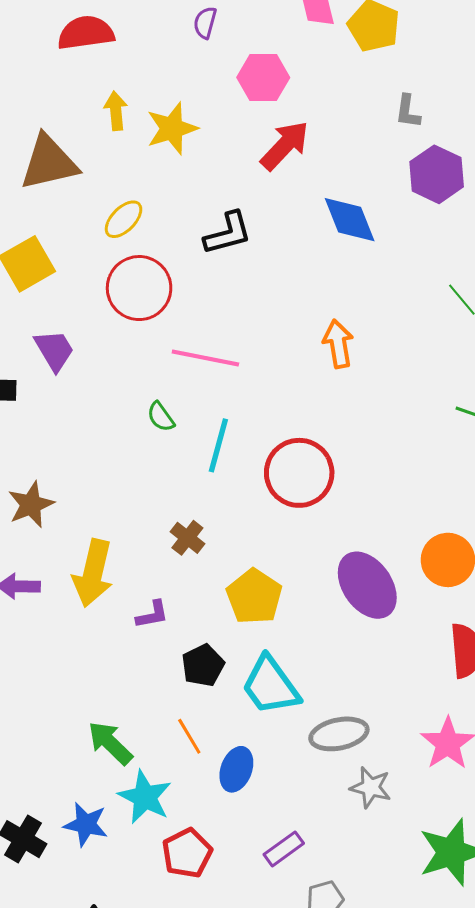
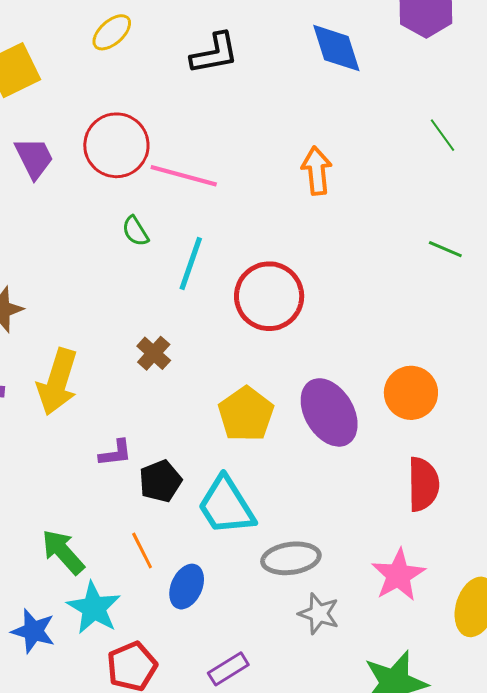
red circle: (139, 288) -> (116, 145), moved
yellow pentagon: (254, 597) -> (246, 414), moved
purple L-shape: (152, 615) -> (115, 453), moved

